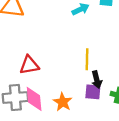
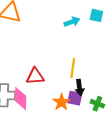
red triangle: (29, 65) -> (35, 76), moved
orange star: (63, 102) -> (61, 102), moved

